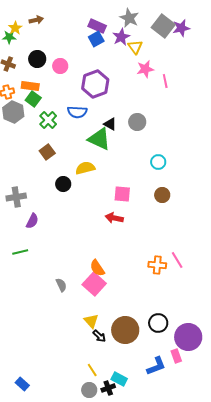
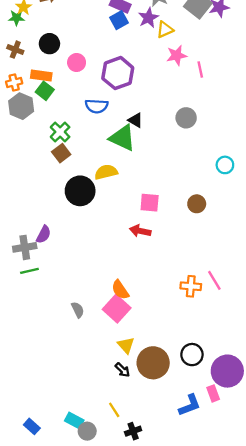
yellow triangle: (135, 47) -> (165, 30), turned 42
pink circle: (60, 66) -> (77, 62), moved
green cross: (48, 120) -> (60, 132), moved
gray circle: (137, 122) -> (186, 118), moved
cyan circle: (158, 162) -> (225, 165), moved
black circle: (63, 184) -> (80, 191), size x1.6
gray cross: (16, 197) -> (25, 247), moved
yellow triangle: (91, 321) -> (126, 345), moved
cyan rectangle: (119, 379) -> (74, 421), moved
gray circle: (89, 390) -> (87, 431), moved

